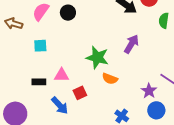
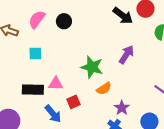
orange semicircle: (110, 79) -> (104, 89), turned -56
black rectangle: (39, 82) -> (33, 90), size x1.5
purple star: (149, 91) -> (122, 108), moved

